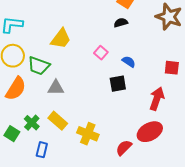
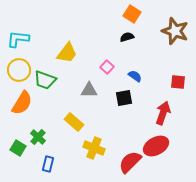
gray triangle: (56, 88) -> (89, 90), moved
yellow rectangle: (58, 121) -> (74, 122), moved
red semicircle: (124, 148) -> (130, 162), size x1.4

